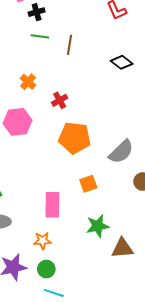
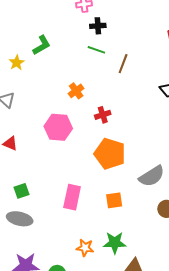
pink rectangle: (52, 205) -> (72, 197), moved
orange star: (43, 241) -> (85, 248), moved

